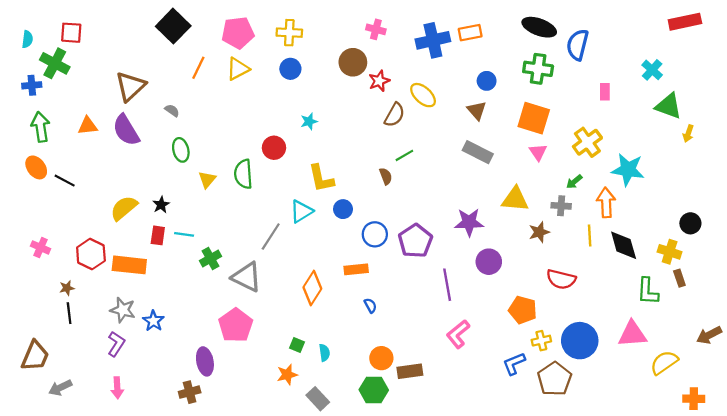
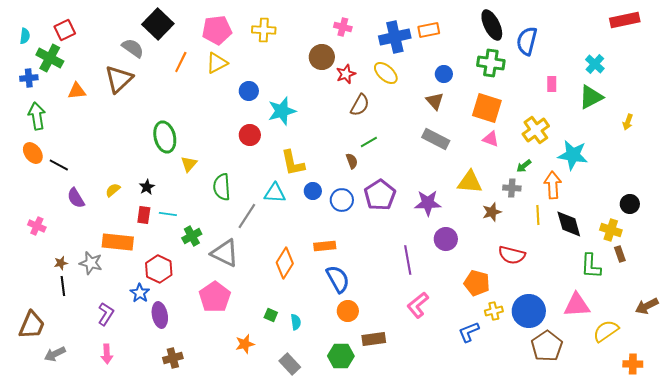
black ellipse: (539, 27) -> (492, 25), turned 44
red square: (71, 33) -> (65, 30), turned -30
blue circle: (290, 69) -> (249, 91), moved
yellow ellipse: (423, 95) -> (386, 73), moved
green triangle: (668, 106) -> (591, 97), moved, turned -48
gray semicircle: (172, 110) -> (133, 48), moved, size x1.6
cyan star: (309, 121) -> (282, 111), size x1.8
orange triangle: (88, 126) -> (77, 91), moved
purple semicircle: (126, 130) -> (76, 198), moved, size x0.7
green ellipse: (181, 150) -> (165, 137), size x1.4
pink triangle: (538, 152) -> (491, 139), turned -36
green semicircle: (243, 174) -> (222, 187), moved
yellow semicircle: (124, 208) -> (113, 190), size x0.6
cyan triangle: (301, 211) -> (275, 193), turned 35
blue circle: (375, 234) -> (342, 200), moved
purple pentagon: (415, 241) -> (380, 195), moved
red hexagon: (91, 254) -> (159, 269), moved
blue semicircle: (370, 306) -> (338, 279), size x2.0
gray star: (123, 310) -> (91, 263), moved
orange circle: (381, 358) -> (348, 311), moved
purple ellipse: (205, 361) -> (160, 315), moved
orange star: (287, 375) -> (245, 344), moved
brown pentagon: (555, 379) -> (547, 346), moved

